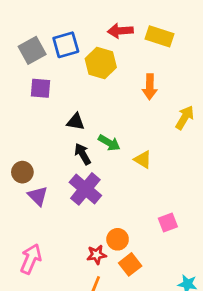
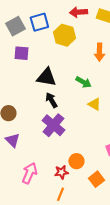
black triangle: (76, 122) -> (46, 77), size x1.5
green arrow: (109, 143) -> (83, 82), moved
purple triangle: (38, 196) -> (12, 140), moved
pink arrow: (31, 259) -> (29, 173), moved
orange square: (130, 264) -> (96, 179), moved

